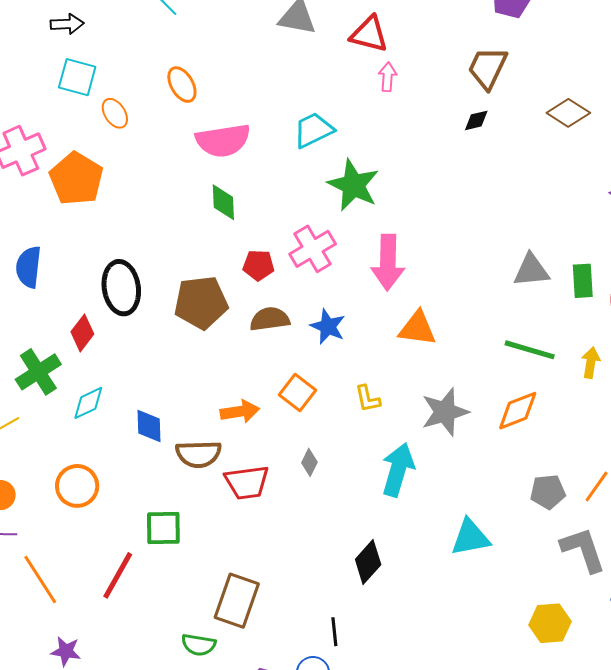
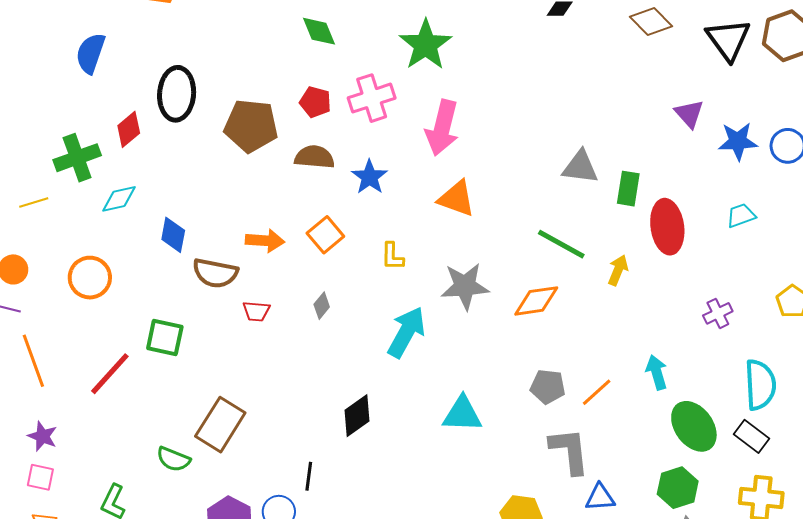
green diamond: (223, 202) -> (319, 31), moved, turned -33
red trapezoid: (247, 482) -> (256, 311), size x0.6

